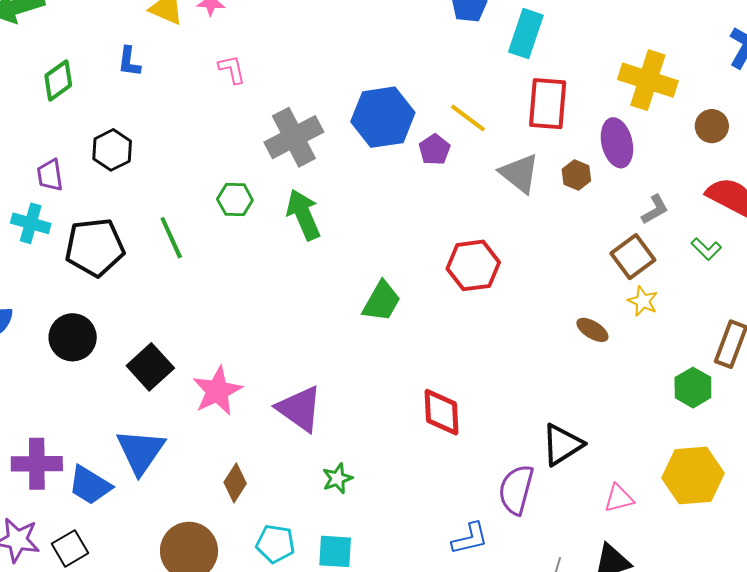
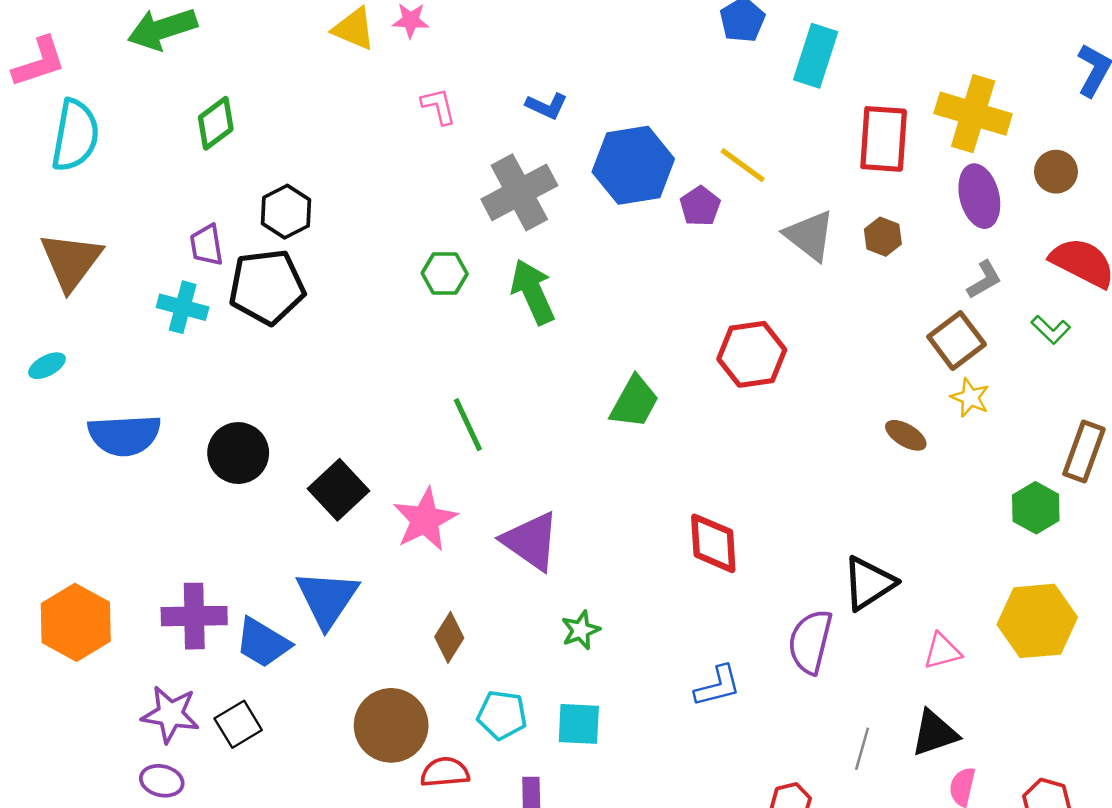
blue L-shape: (129, 62) -> (547, 106), moved, turned -72
red rectangle: (548, 104) -> (884, 139), moved
purple ellipse: (617, 143) -> (979, 196), moved
green line: (171, 238) -> (468, 425), moved
black pentagon: (95, 247) -> (267, 287), moved
blue L-shape: (470, 539) -> (718, 686), moved

